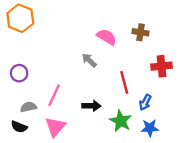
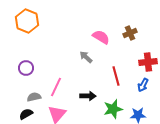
brown cross: (141, 32) -> (130, 33), turned -32
blue arrow: (145, 102) -> (143, 85), moved
green star: (121, 121) -> (113, 109), turned 30
black semicircle: (19, 127) -> (26, 114), turned 128

